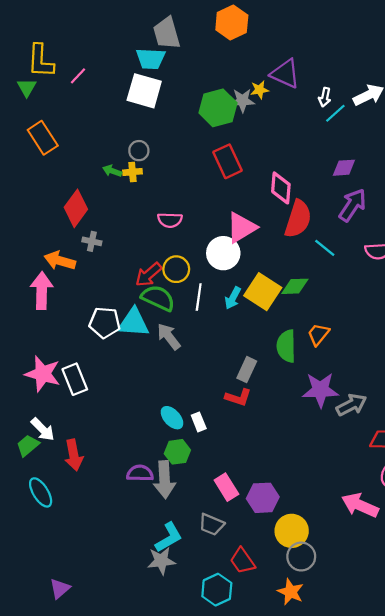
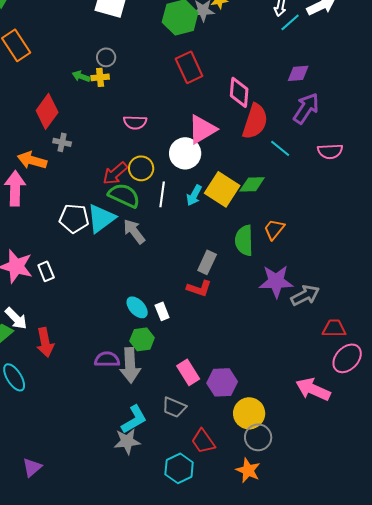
cyan triangle: (134, 323) -> (101, 218), turned -40
white rectangle: (75, 379) -> (46, 271), size x0.7

